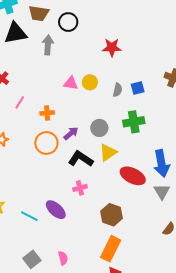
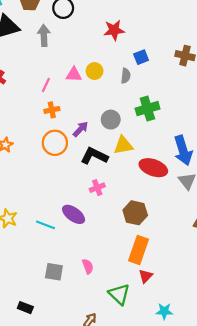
blue square: (138, 88) -> (141, 57), moved
pink line: (20, 102) -> (46, 85), moved
yellow triangle: (108, 152) -> (123, 145), turned 30
gray square: (32, 259) -> (54, 272), turned -36

